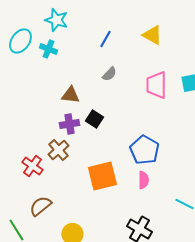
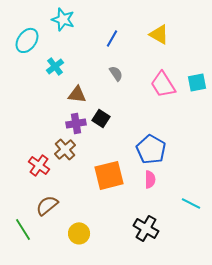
cyan cross: (48, 49) -> (55, 66), moved, turned 30
gray semicircle: (109, 74) -> (116, 73), turned -77
pink trapezoid: (156, 85) -> (163, 84), turned -32

